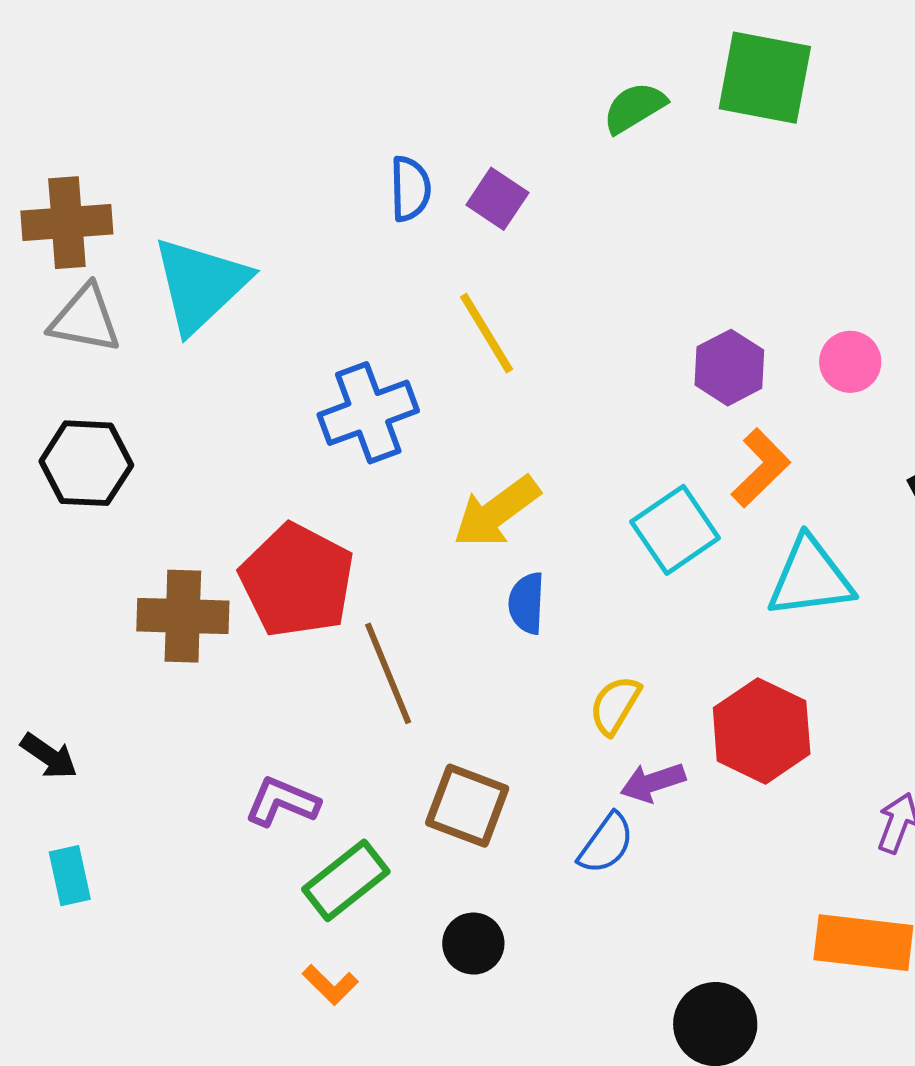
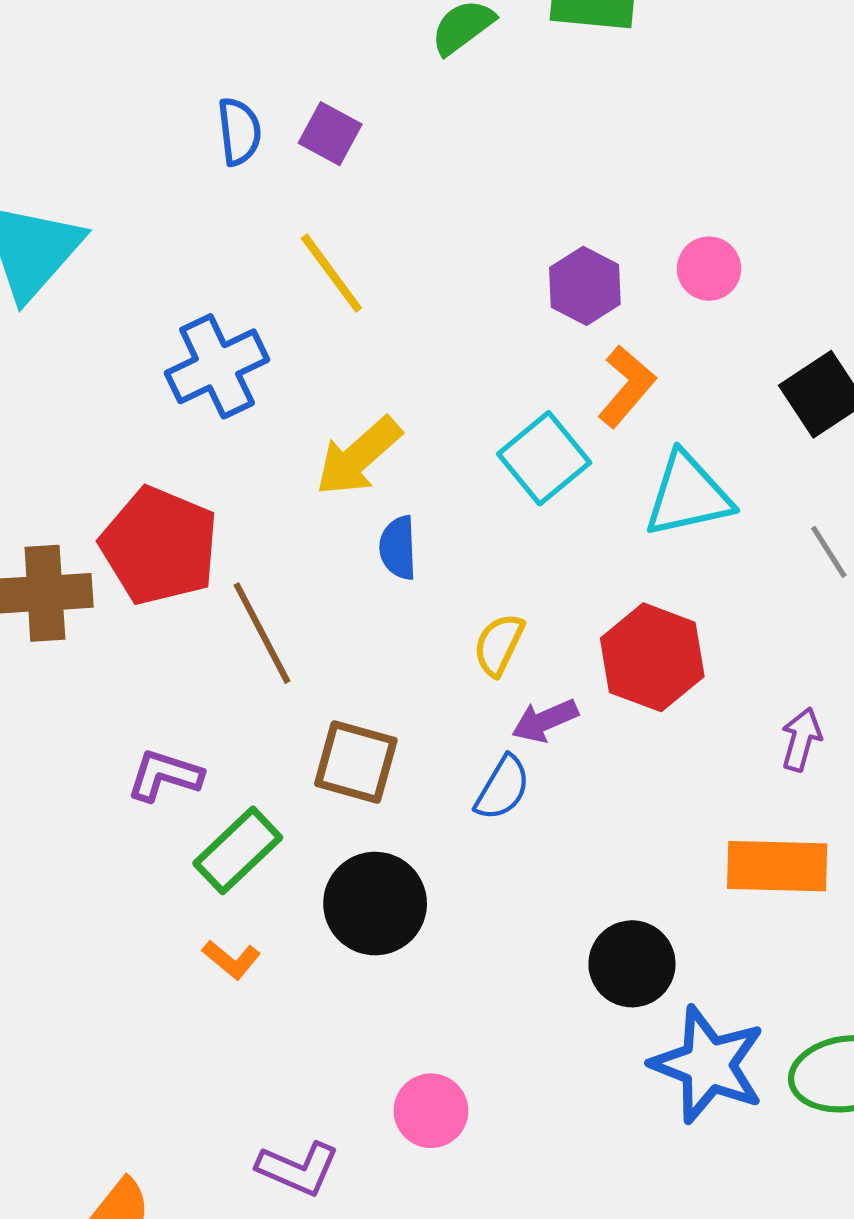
black circle: (473, 944) -> (375, 904), size x1.6

